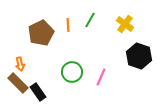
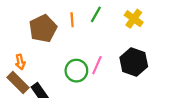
black hexagon: (139, 56) -> (134, 62), moved
pink line: (101, 77) -> (97, 65), moved

